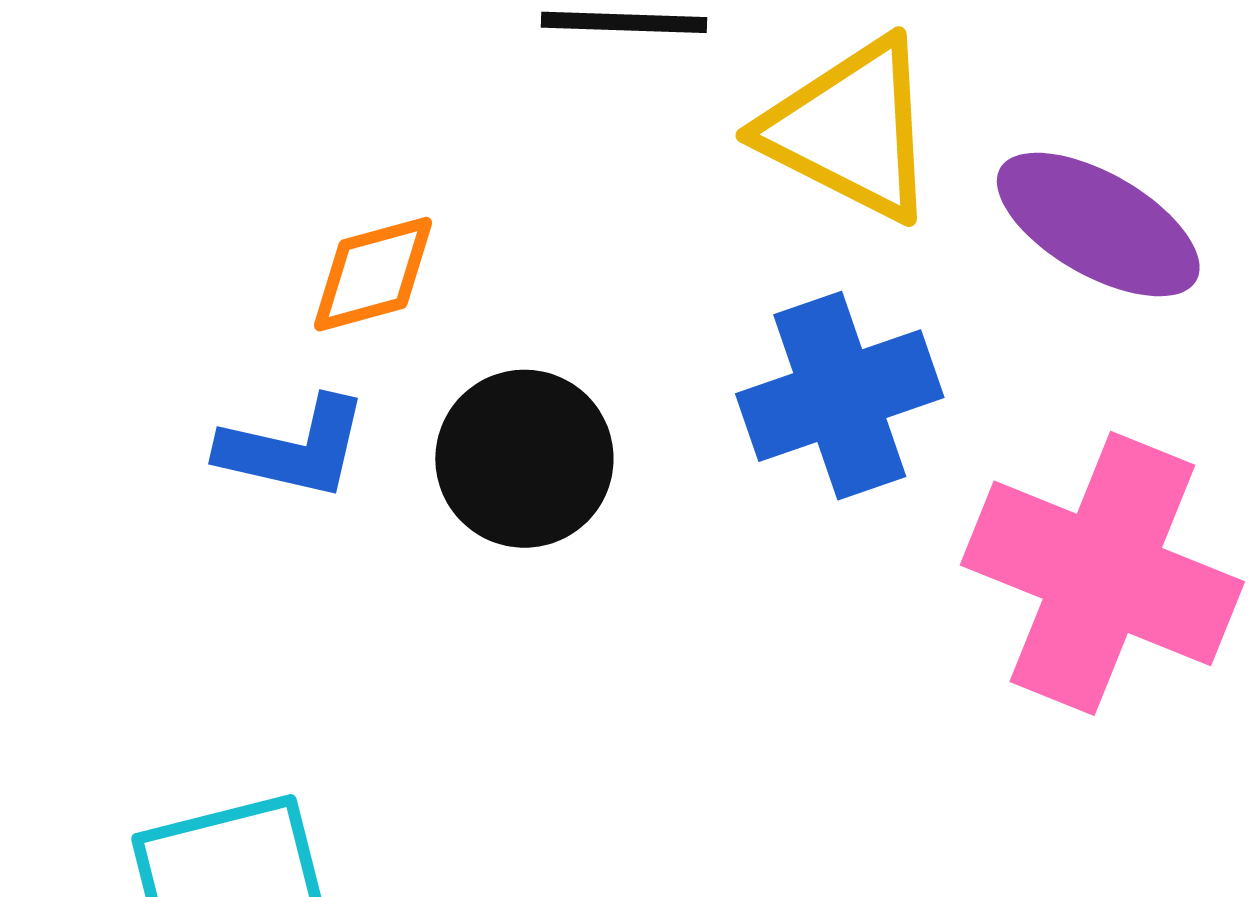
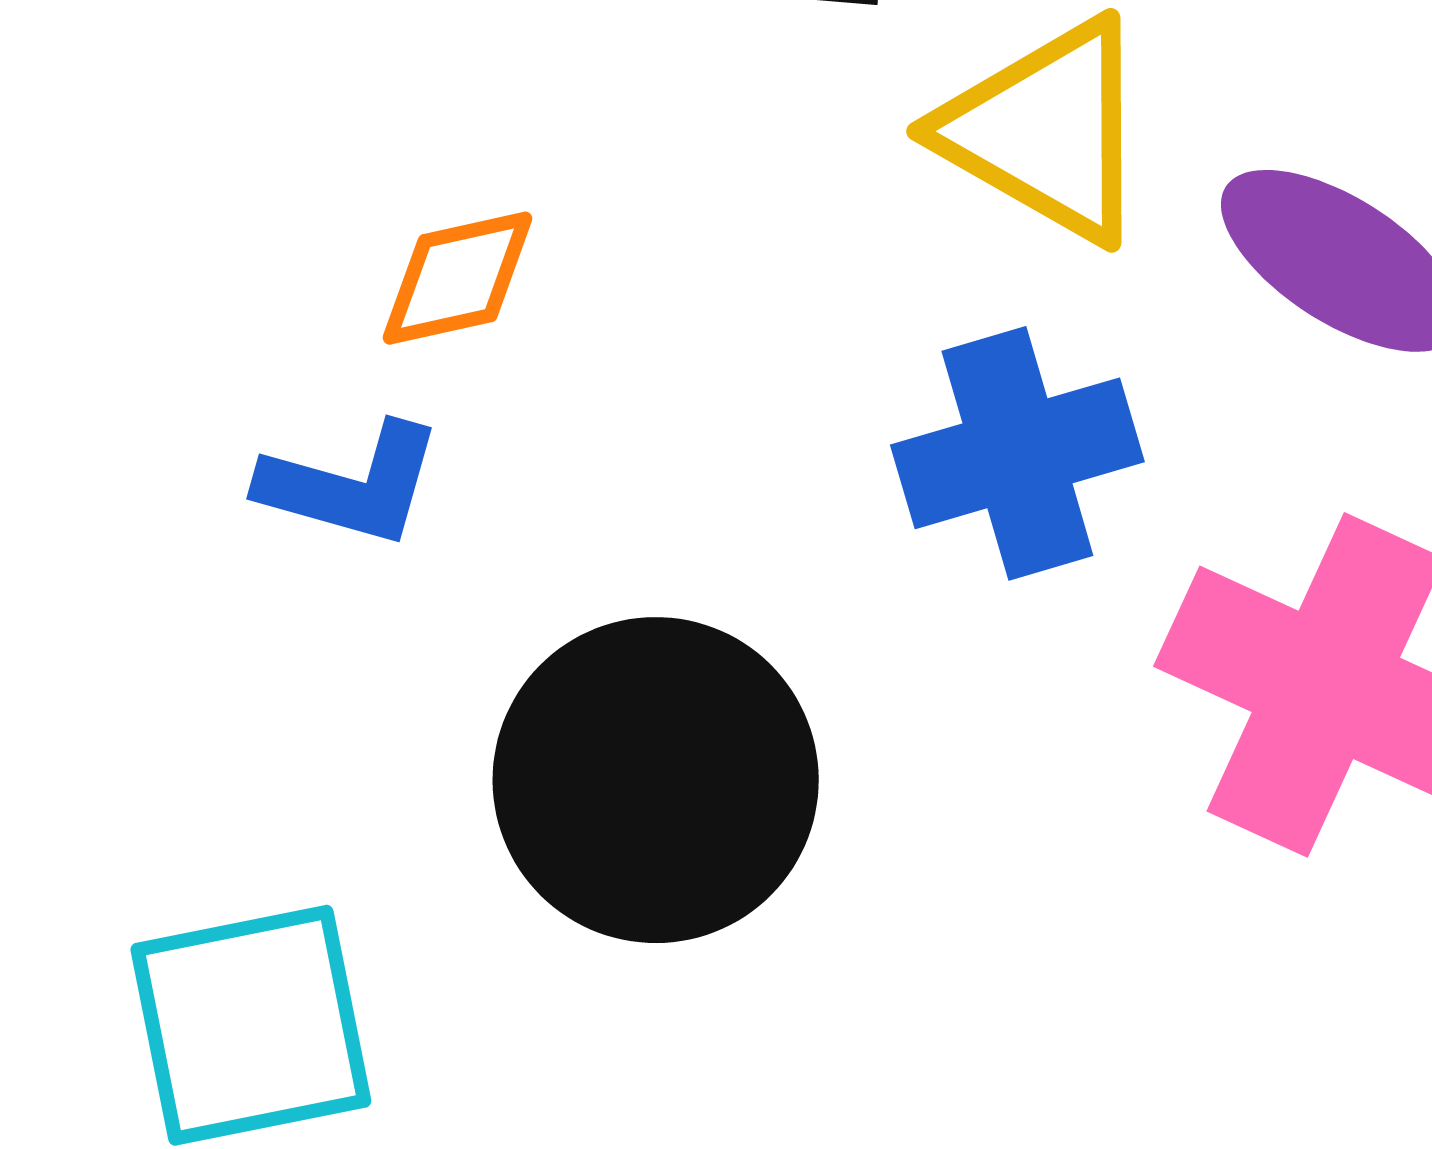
black circle: (524, 459) -> (656, 780), moved, size x1.5

